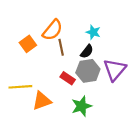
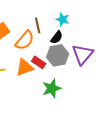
orange semicircle: (53, 30) -> (25, 40), moved
brown line: (61, 47) -> (38, 25), moved
orange triangle: (42, 101) -> (25, 67), moved

